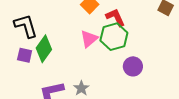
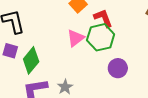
green diamond: (44, 49) -> (31, 60), moved

